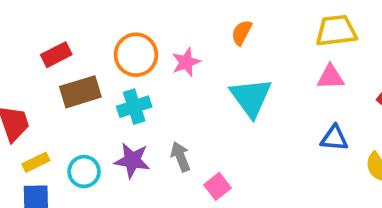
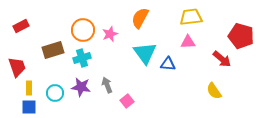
orange semicircle: (242, 32) -> (140, 18), size x1.5
red rectangle: (56, 55) -> (21, 26), moved
blue triangle: (334, 138) -> (168, 64), moved
yellow rectangle: (36, 162) -> (29, 88), turned -64

